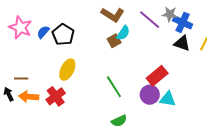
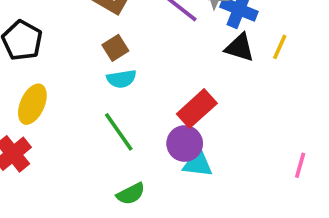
cyan semicircle: (123, 33) -> (121, 79), moved, turned 49
cyan triangle: (168, 99) -> (198, 163), moved

